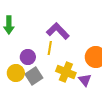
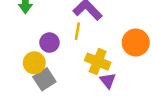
gray square: (34, 76) -> (44, 79), moved
purple triangle: (85, 80) -> (108, 81), moved

